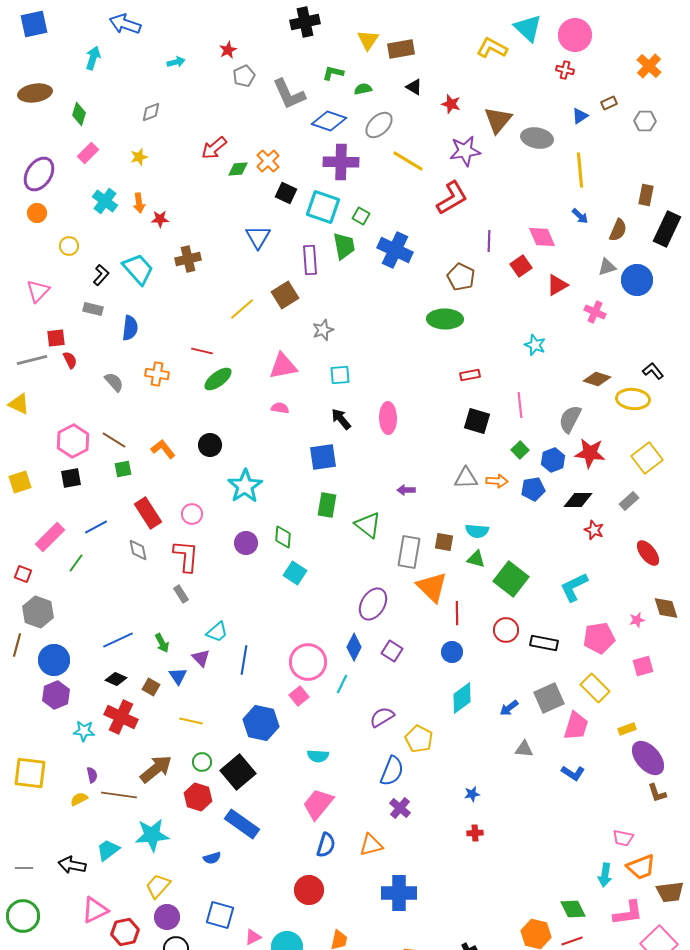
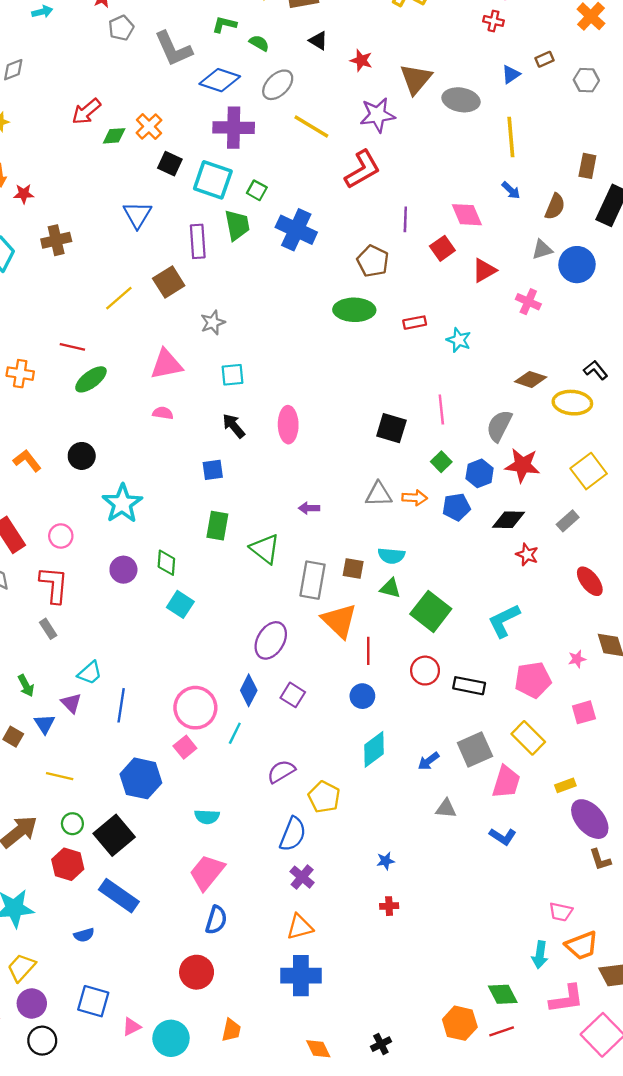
green semicircle: (363, 89) -> (259, 43), turned 42
red rectangle: (470, 375) -> (415, 323), moved
blue square: (323, 457) -> (213, 470), size x0.7
orange triangle: (371, 845) -> (300, 927), moved

